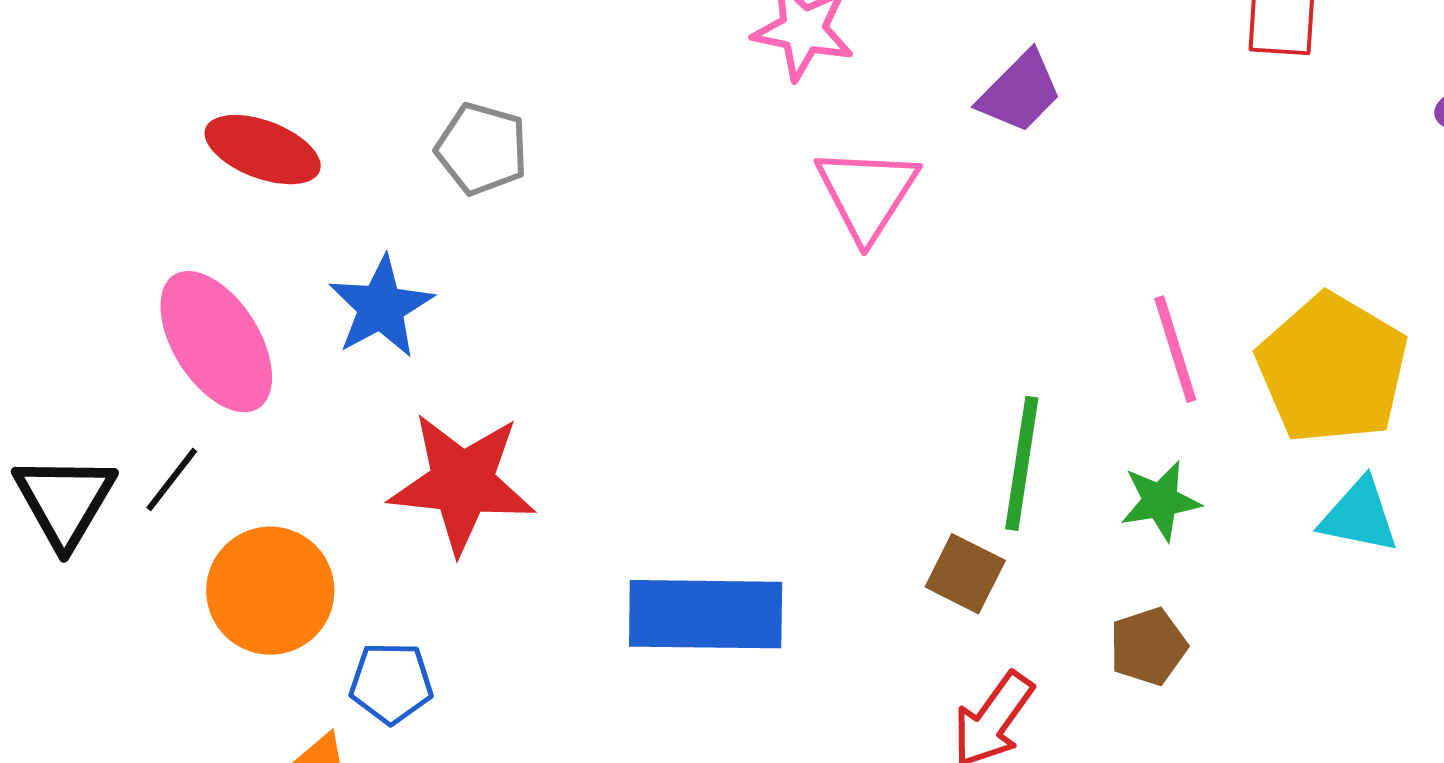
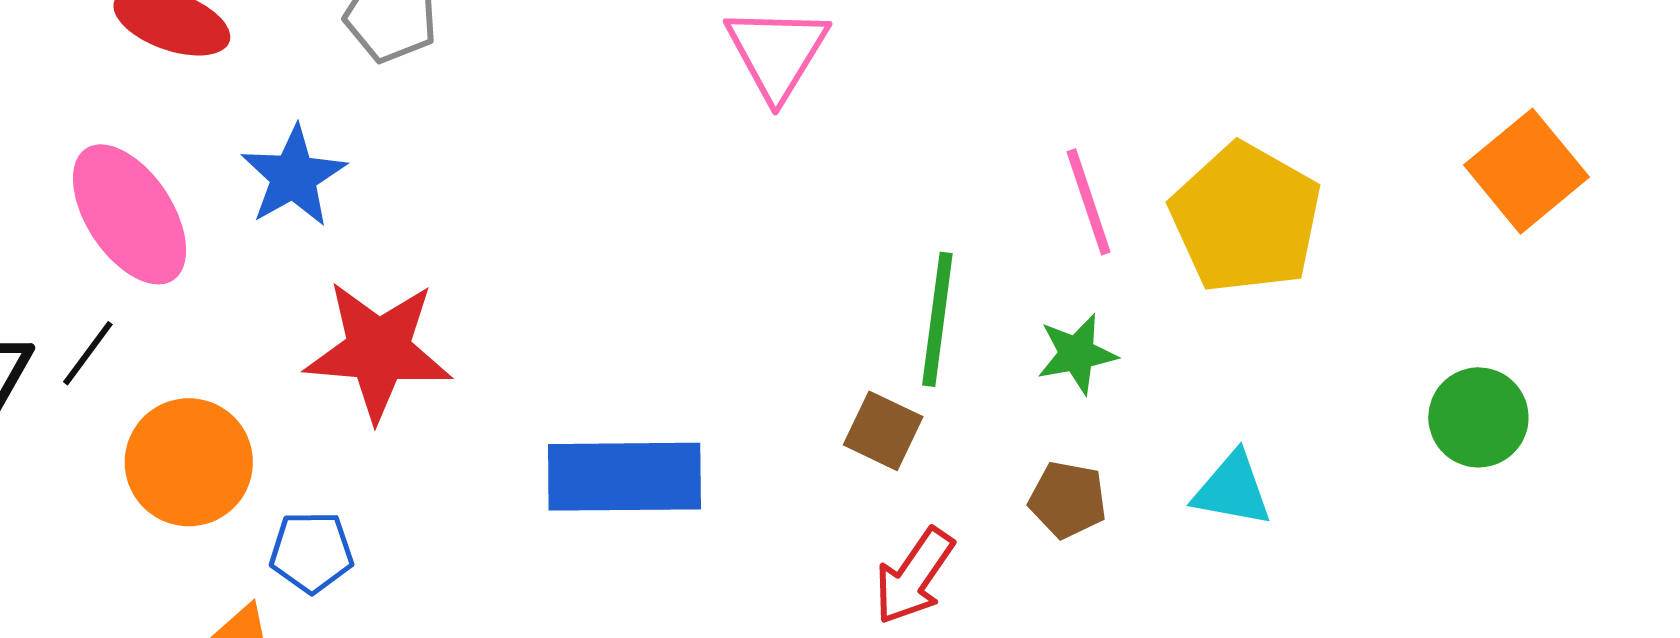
cyan triangle: (1359, 516) -> (1232, 490), moved
brown pentagon: (1148, 646) -> (1068, 500), turned 30

